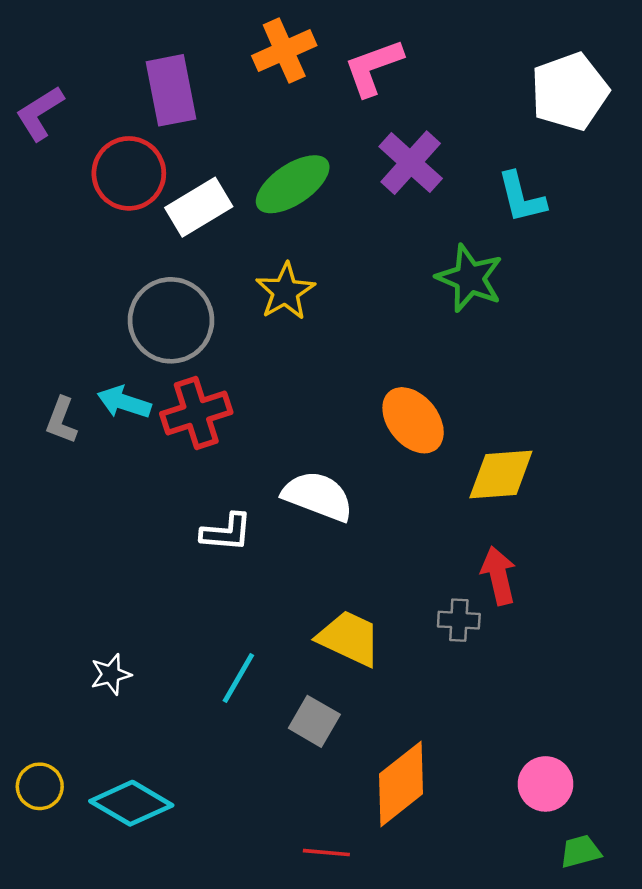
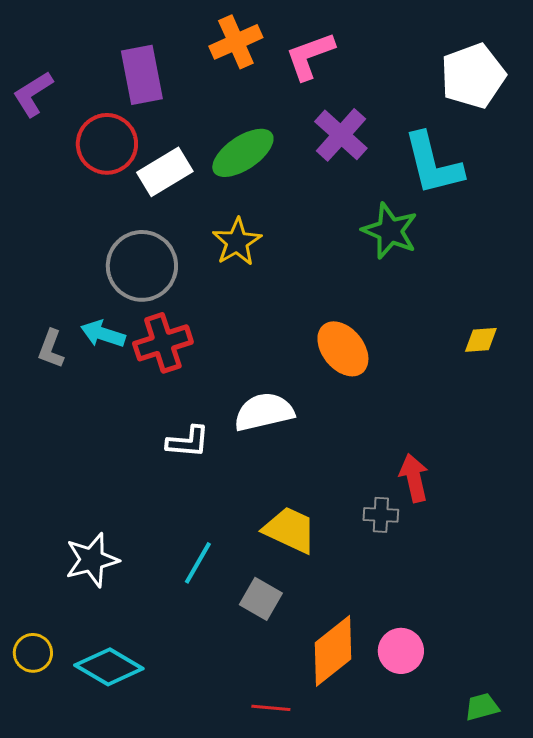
cyan L-shape: (521, 197) -> (433, 164), size x1.5
yellow diamond: (501, 474) -> (481, 340), moved, size x0.6
white semicircle: (318, 496) -> (264, 412), turned -34
white star: (111, 674) -> (92, 560), size x1.6
pink circle: (545, 784) -> (401, 651), moved

